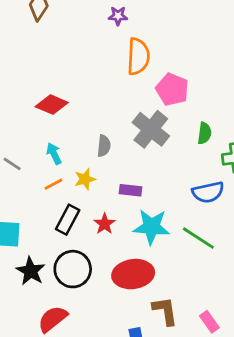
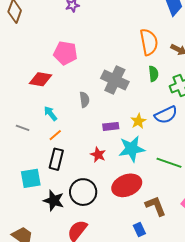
orange semicircle: (138, 56) -> (149, 42), moved
pink pentagon: (172, 89) -> (65, 53), moved
yellow star: (85, 179) -> (138, 121), moved
black rectangle: (68, 220) -> (56, 159), moved
green line: (198, 238) -> (169, 163), moved

